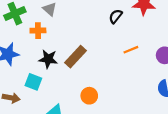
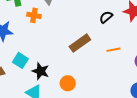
brown rectangle: (75, 57) -> (80, 43), moved
black star: (48, 59) -> (41, 71), moved

